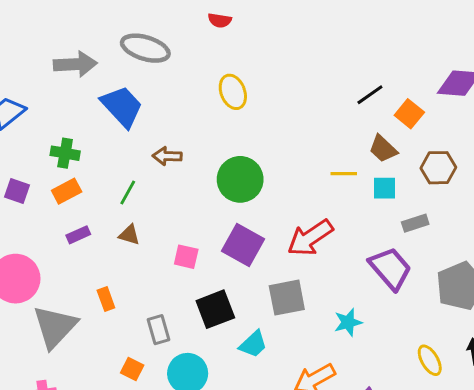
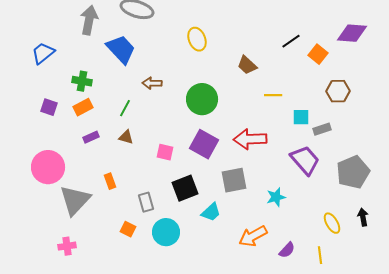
gray arrow: (75, 64) -> (89, 20), turned -76
brown trapezoid: (383, 149) -> (247, 65), moved
cyan square: (385, 188) -> (301, 117), moved
red arrow: (310, 238) -> (250, 139), turned 32

